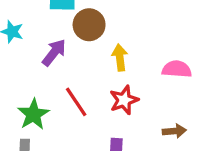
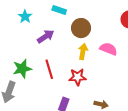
brown circle: (89, 25) -> (81, 28), moved
pink semicircle: (177, 69) -> (108, 49), moved

